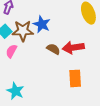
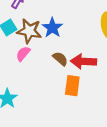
pink semicircle: (11, 51) -> (23, 54), moved
orange rectangle: (75, 78) -> (72, 86), moved

